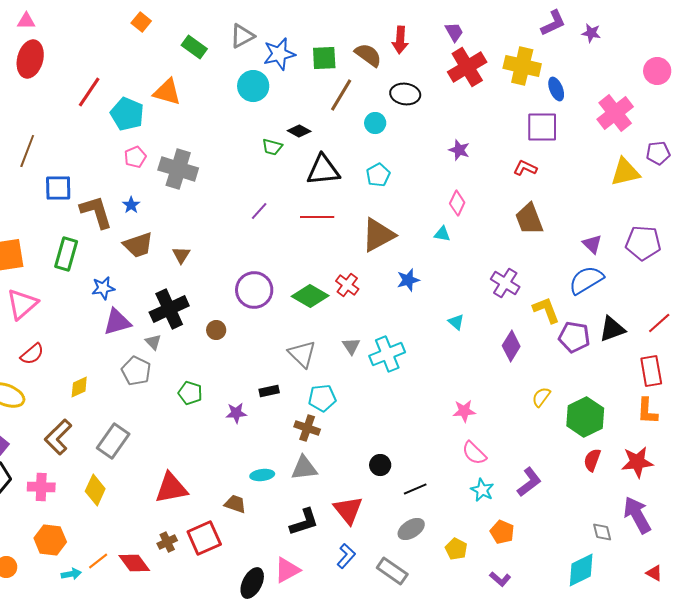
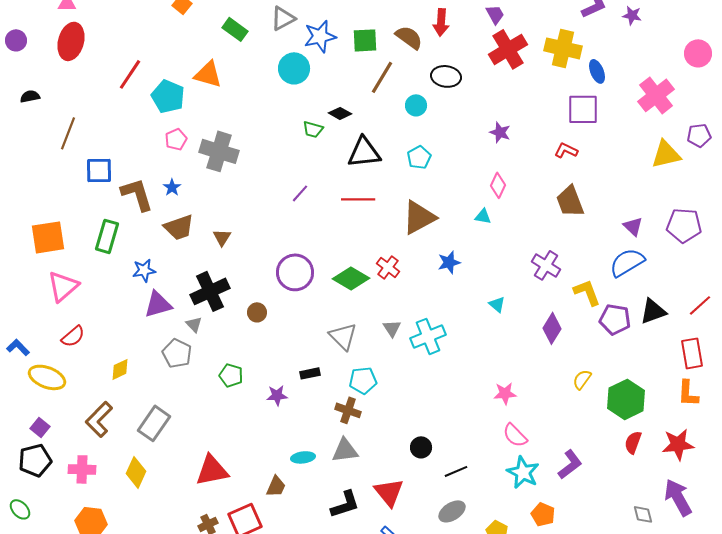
cyan star: (482, 490) -> (523, 472), size x1.4
brown trapezoid: (235, 504) -> (276, 486), turned 95

